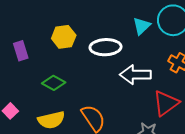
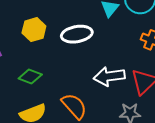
white arrow: (135, 75) -> (109, 76), moved

